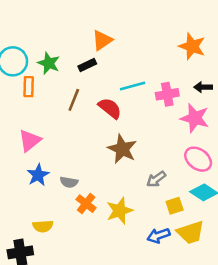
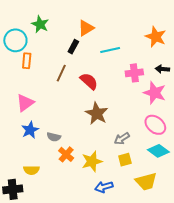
green star: (49, 63) -> (40, 24), moved
black rectangle: (87, 65) -> (73, 47), turned -40
cyan line: (133, 86) -> (110, 50), moved
yellow square: (175, 206) -> (125, 160), moved
blue arrow: (159, 236) -> (104, 187), moved

